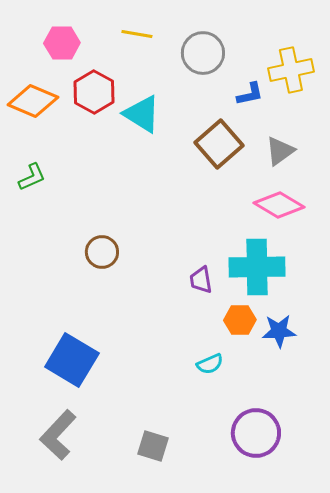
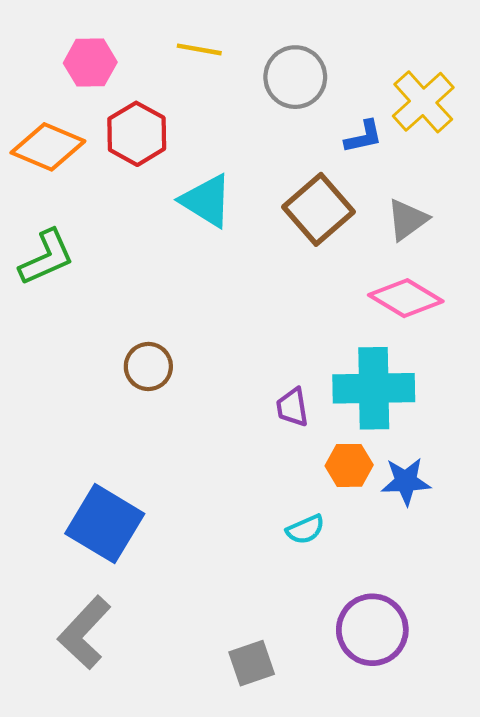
yellow cross: (291, 70) -> (423, 102), turned -30
cyan triangle: (142, 114) -> (207, 201), moved
green L-shape: (32, 177) -> (47, 257), size x1.4
gray square: (153, 446) -> (252, 663), moved, turned -36

